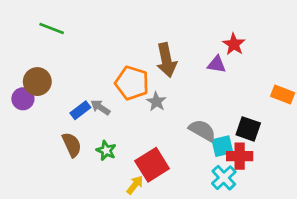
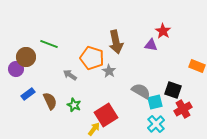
green line: (52, 28) -> (49, 44), moved
blue rectangle: (80, 110) -> (28, 94), moved
red cross: (240, 156) -> (183, 109), moved, turned -30

